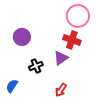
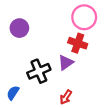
purple circle: (22, 37) -> (19, 28), moved
black cross: (36, 66) -> (39, 71), size x1.5

